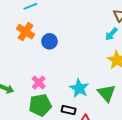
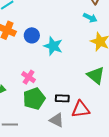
cyan arrow: (111, 34) -> (90, 18), turned -96
cyan star: (79, 88) -> (53, 46), moved

